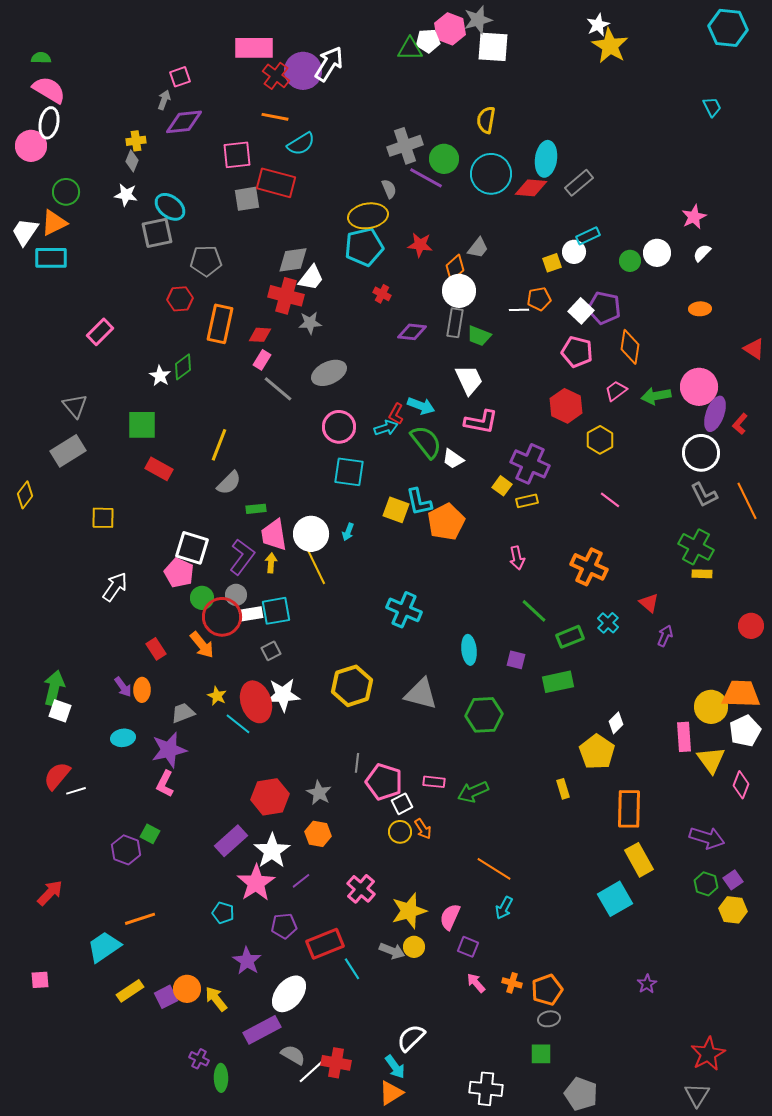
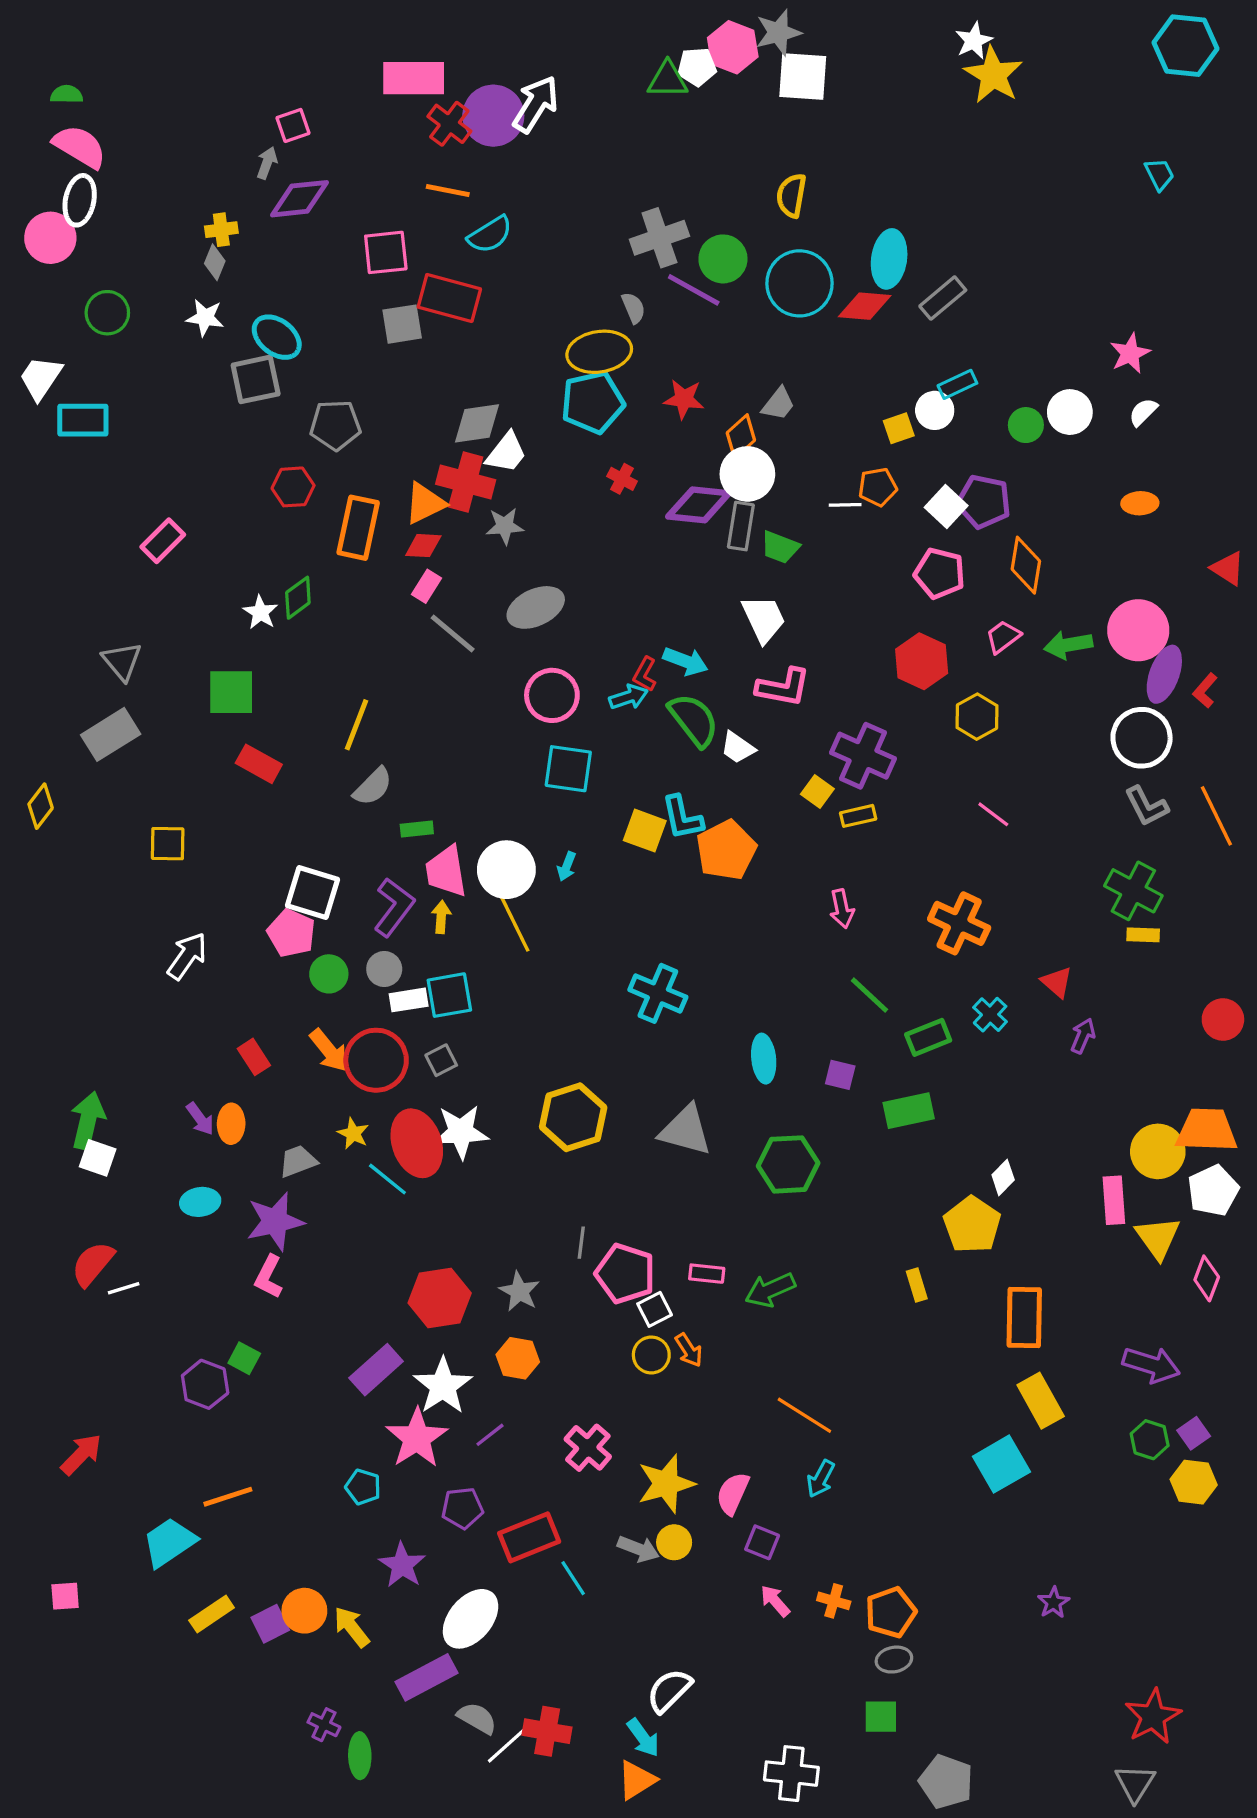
orange triangle: (54, 223) -> (425, 503), moved
purple diamond: (412, 332) -> (699, 505), moved, size x1.4
red circle: (222, 617) -> (376, 1060), moved

